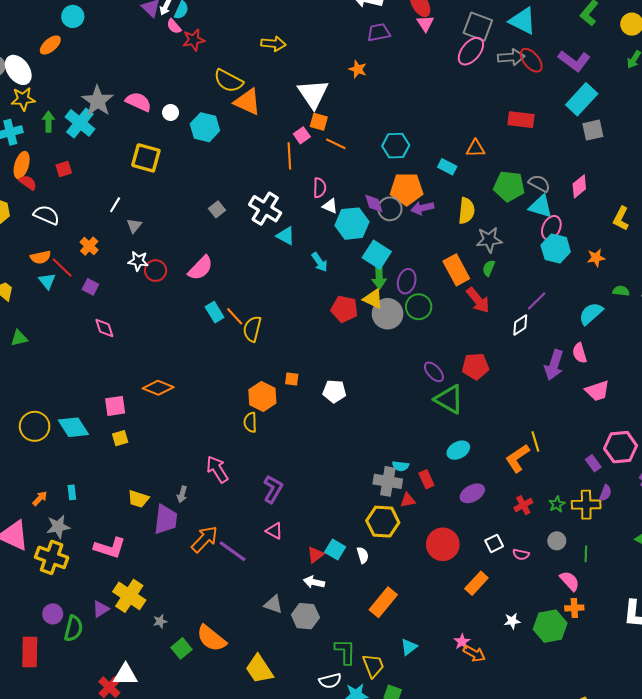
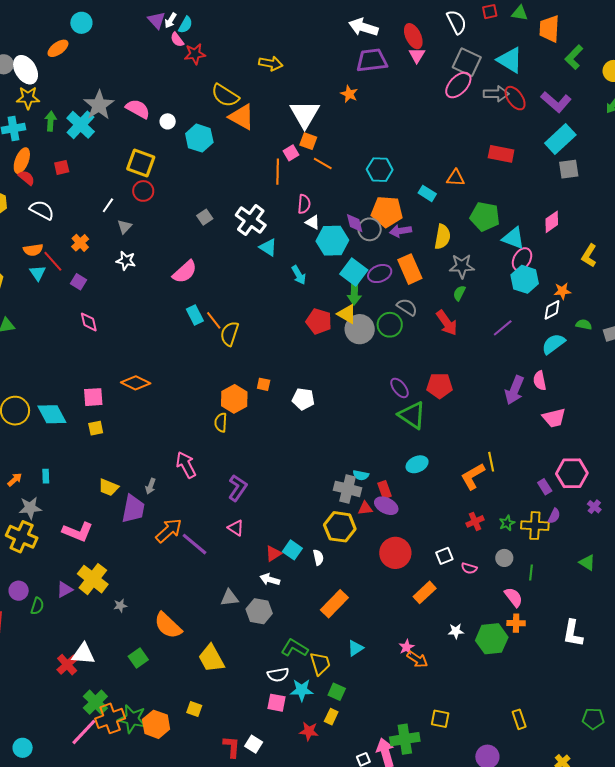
purple trapezoid: (379, 32) -> (372, 60), size x1.4
gray semicircle: (539, 183) -> (407, 307), moved
orange rectangle: (456, 270) -> (410, 269), moved
red circle: (156, 271) -> (143, 191), moved
purple ellipse: (407, 281) -> (380, 274), moved, turned 50
white diamond: (520, 325) -> (552, 310), moved
purple ellipse: (472, 493) -> (386, 506), moved, turned 50
gray triangle: (273, 604) -> (229, 598), turned -30
green semicircle: (73, 628) -> (37, 606), size x0.7
green square: (182, 648) -> (138, 658), moved
green L-shape: (345, 652) -> (295, 648), turned -64

